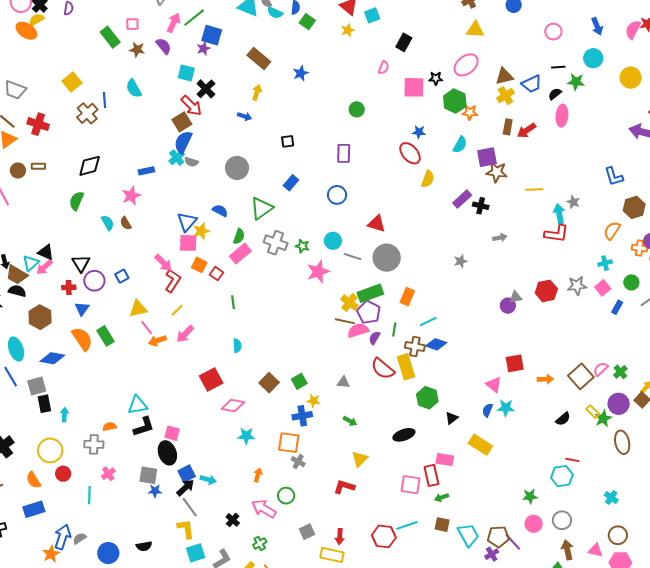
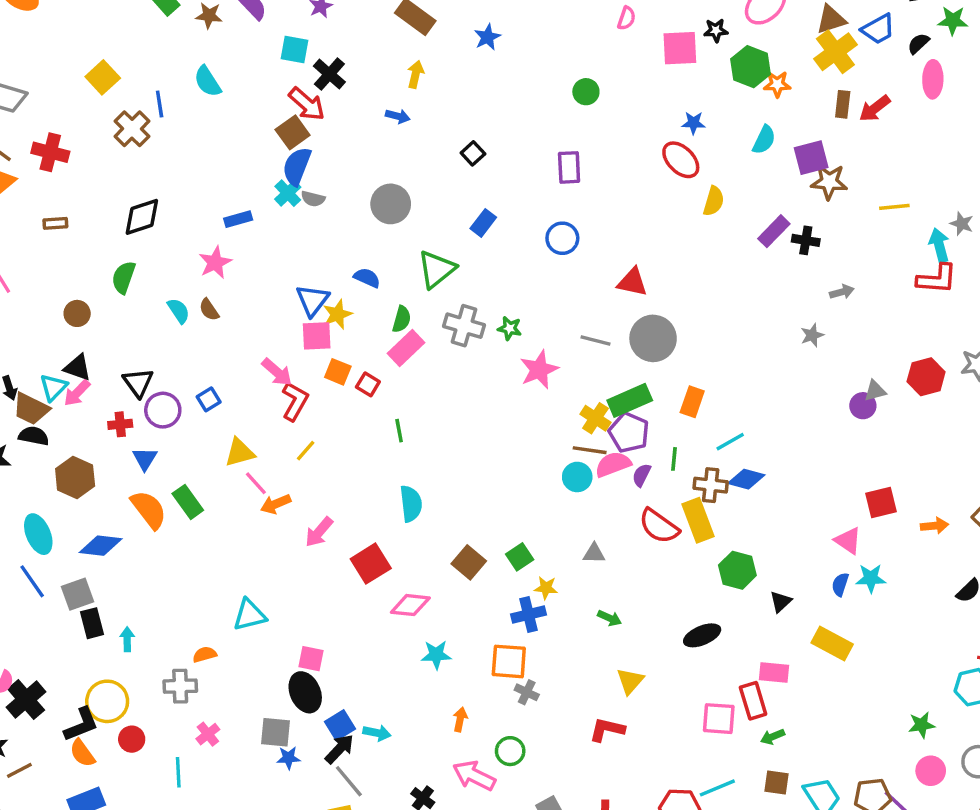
yellow cross: (506, 96) -> (835, 52), size x1.4
black square: (288, 141) -> (473, 153), turned -32
brown circle: (18, 170) -> (77, 313), moved
cyan circle: (333, 241) -> (577, 477), moved
gray star: (461, 261) -> (812, 335), moved
pink arrow: (185, 334) -> (319, 532), moved
cyan semicircle: (237, 346) -> (411, 504), size x1.5
black L-shape: (144, 427) -> (81, 724), moved

